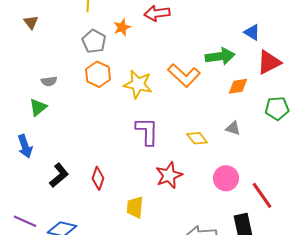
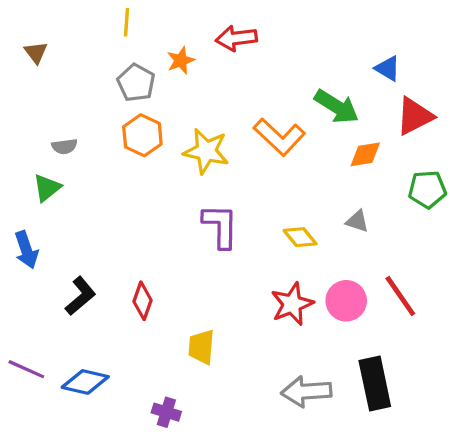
green arrow: (220, 56) -> (337, 107), turned 40
red star: (169, 175) -> (292, 304), moved
red line: (262, 195) -> (400, 296), moved

